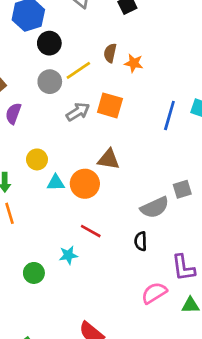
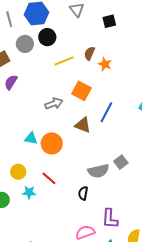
gray circle: (50, 82) -> (25, 44), moved
gray arrow: (78, 112) -> (54, 104), moved
blue line: (169, 116) -> (106, 112), moved
yellow circle: (37, 159) -> (18, 172), moved
brown triangle: (109, 159) -> (83, 125), moved
gray square: (182, 189) -> (121, 162), turned -32

